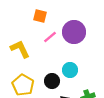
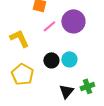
black circle: (52, 81) -> (51, 60), moved

